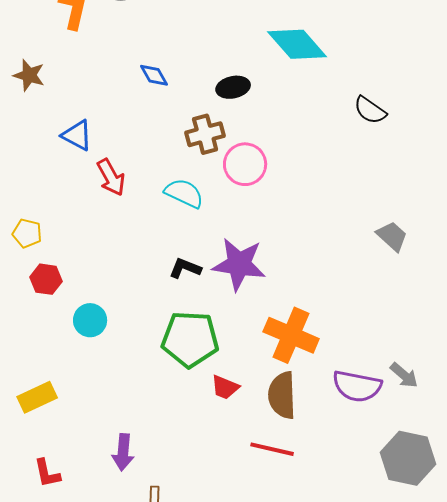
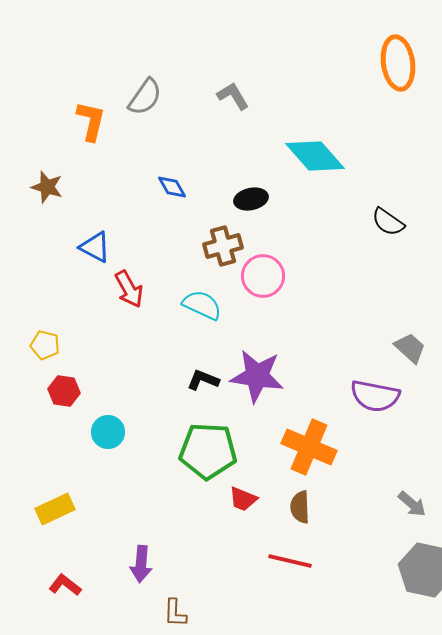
gray arrow: (404, 375) -> (412, 504), moved
purple semicircle: (357, 386) -> (375, 396), moved
brown semicircle: (282, 395) -> (300, 507), size x0.7
red L-shape: (47, 473) -> (65, 585), turned 140

